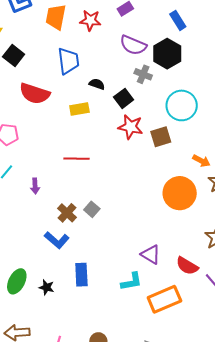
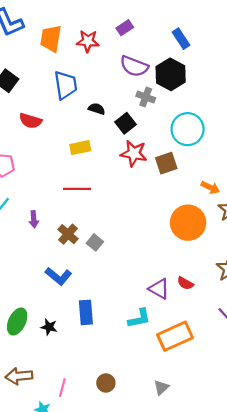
red semicircle: (35, 94) -> (30, 121), size x0.7
yellow rectangle: (79, 109) -> (80, 148), moved
brown cross: (67, 213) -> (68, 234), moved
red semicircle: (187, 266) -> (185, 283), moved, size x0.7

